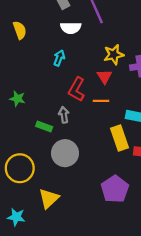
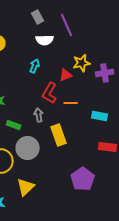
red triangle: (104, 77) -> (66, 75), moved, turned 40
green rectangle: (44, 126) -> (14, 125), moved
yellow rectangle: (120, 138) -> (59, 135), moved
gray circle: (65, 153) -> (28, 148), moved

